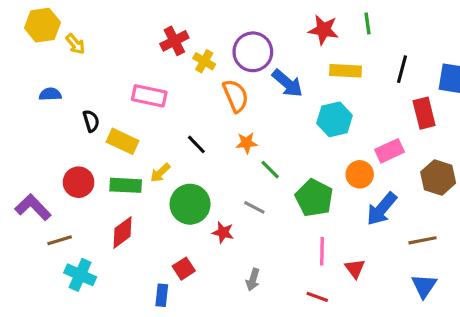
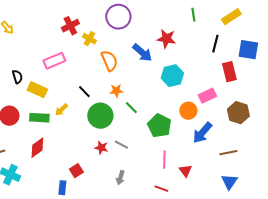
red star: (324, 30) -> (166, 39), moved
purple circle: (253, 52) -> (118, 17), moved
yellow rectangle: (346, 71) -> (231, 17), moved, turned -36
pink rectangle: (149, 96) -> (54, 61), turned -35
green circle: (190, 204) -> (100, 116), moved
gray line: (254, 207) -> (121, 145), moved

